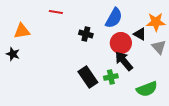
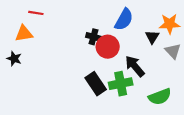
red line: (56, 12) -> (36, 13), moved
black triangle: (140, 34) -> (152, 37), turned 32
red circle: (121, 43) -> (108, 47), moved
green cross: (111, 77) -> (121, 84), size x1.5

